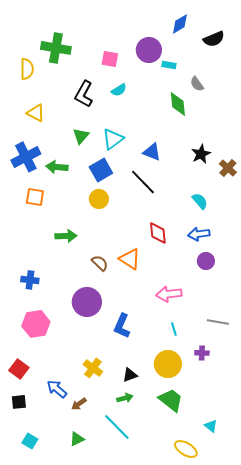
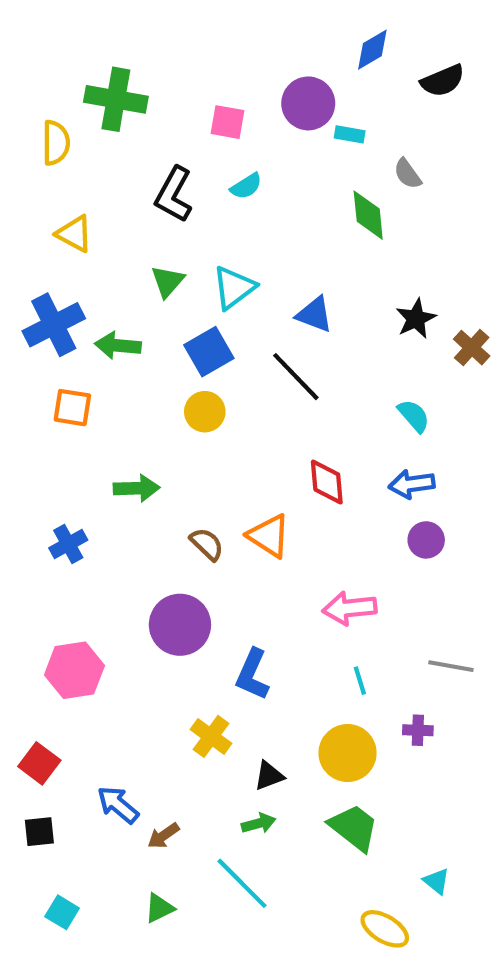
blue cross: (30, 280) -> (68, 544), moved, turned -36
yellow cross: (93, 368) -> (211, 736), moved

